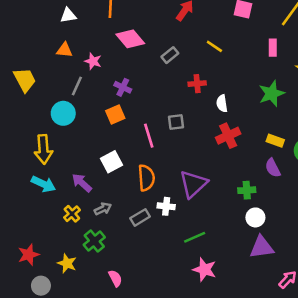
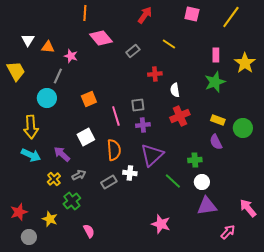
white triangle: (68, 15) -> (28, 40), moved, turned -48
pink rectangle: (273, 48) -> (216, 55), moved
purple cross: (123, 87) -> (143, 125), moved, turned -32
green line: (195, 237) -> (173, 181), moved, turned 66

